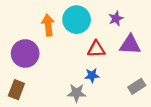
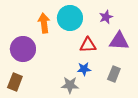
gray rectangle: (137, 86) -> (114, 74), moved, turned -35

